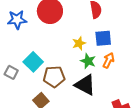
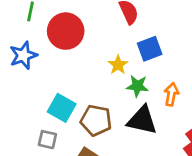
orange arrow: (109, 60) -> (171, 94), moved
gray square: (11, 72) -> (47, 140), moved
brown pentagon: (54, 77) -> (96, 120), turned 30

